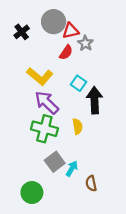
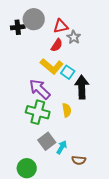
gray circle: (54, 22) -> (34, 19), moved
black cross: (22, 32) -> (18, 27), turned 32
yellow L-shape: (40, 76) -> (52, 66), moved
brown semicircle: (91, 183) -> (79, 160), turned -72

